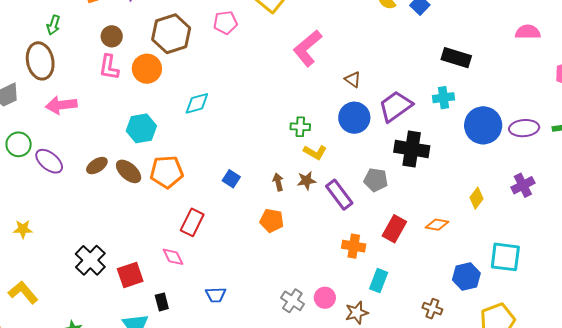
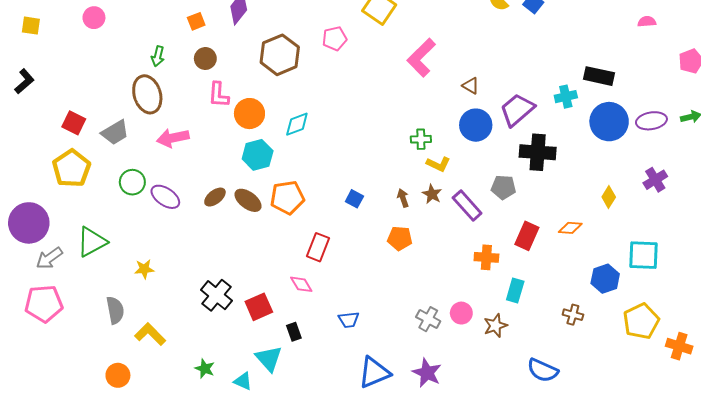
pink semicircle: (528, 32) -> (647, 22), size x0.7
brown circle: (112, 36) -> (205, 59), moved
black rectangle: (456, 58) -> (599, 76), moved
orange circle: (147, 69) -> (249, 114), moved
cyan diamond: (197, 103) -> (297, 124), moved
brown star: (306, 181) -> (432, 194), turned -30

